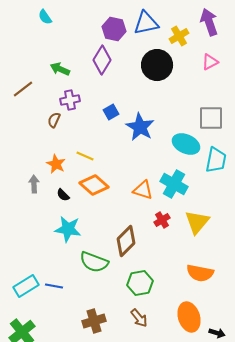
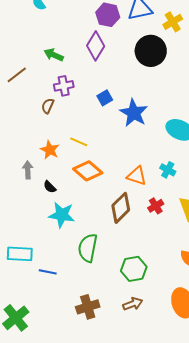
cyan cross: (174, 184) -> (168, 170), size x0.6
black semicircle: (63, 195) -> (50, 187), moved
brown diamond: (126, 241) -> (121, 208), moved
green semicircle: (94, 262) -> (88, 248), turned 80
cyan rectangle: (26, 286) -> (20, 254), moved, turned 35
brown arrow: (139, 318) -> (133, 304), turned -72

